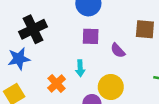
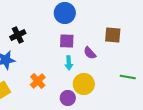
black cross: (33, 29) -> (18, 35), size x0.7
cyan arrow: (80, 68) -> (69, 63), moved

